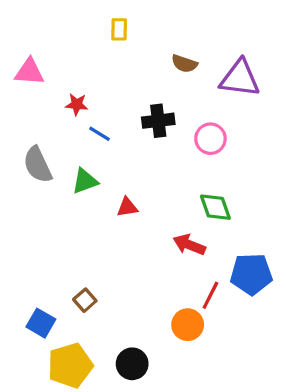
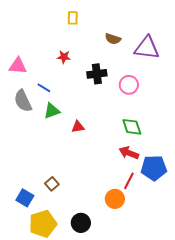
pink triangle: (29, 72) -> (18, 66), moved
red star: (77, 104) -> (64, 57), moved
blue line: (100, 134) -> (44, 88), moved
red arrow: (189, 245) -> (129, 153), moved

